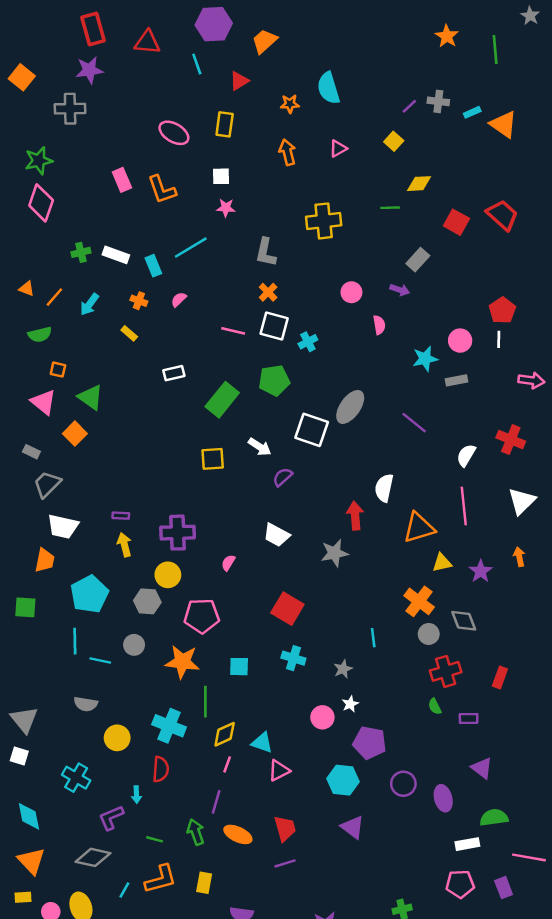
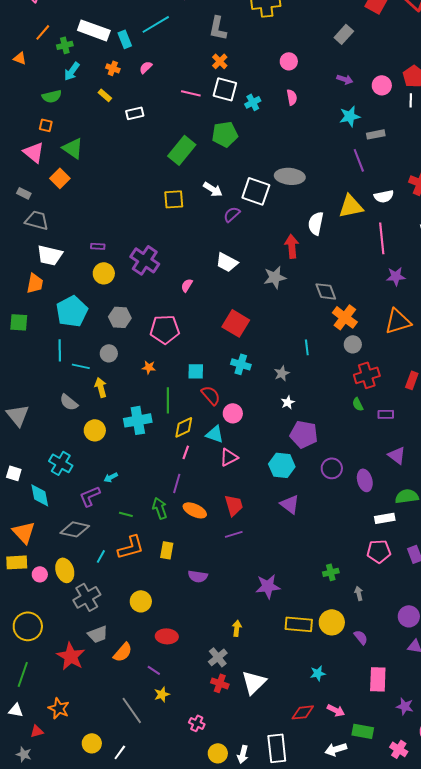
green cross: (81, 252) -> (65, 45), moved
white rectangle: (116, 255) -> (94, 30), size x1.4
purple arrow: (400, 290) -> (345, 79), moved
orange line: (54, 297) -> (43, 32), moved
pink semicircle: (379, 325) -> (292, 97), moved
green semicircle: (40, 335) -> (52, 96), moved
pink circle: (460, 341) -> (382, 85), moved
white rectangle: (174, 373) -> (135, 113), moved
gray ellipse: (350, 407) -> (290, 176), moved, turned 60
purple line: (414, 423) -> (359, 160), moved, turned 30
white square: (312, 430) -> (256, 191), moved
white semicircle: (466, 455) -> (384, 196), turned -132
gray trapezoid: (47, 484) -> (37, 220), turned 60
orange triangle: (419, 528) -> (398, 321), moved
purple cross: (178, 533) -> (145, 260), turned 36
yellow arrow: (124, 545) -> (101, 387), moved
yellow triangle: (442, 563) -> (351, 206), moved, size x1.5
purple star: (481, 571) -> (396, 276), moved, turned 30
yellow circle: (168, 575) -> (104, 273), moved
gray diamond: (464, 621) -> (326, 291), moved
orange star: (182, 662) -> (149, 367), size x0.5
gray semicircle: (86, 704) -> (69, 402), turned 30
pink circle: (322, 717) -> (233, 413), moved
cyan cross: (169, 726) -> (138, 420), turned -32
white square: (19, 756) -> (14, 473), moved
red semicircle: (161, 769) -> (211, 395), moved, turned -45
cyan arrow: (136, 795) -> (111, 477), turned 64
cyan diamond: (29, 816) -> (40, 495), moved
yellow rectangle: (23, 897) -> (17, 562), size x1.5

